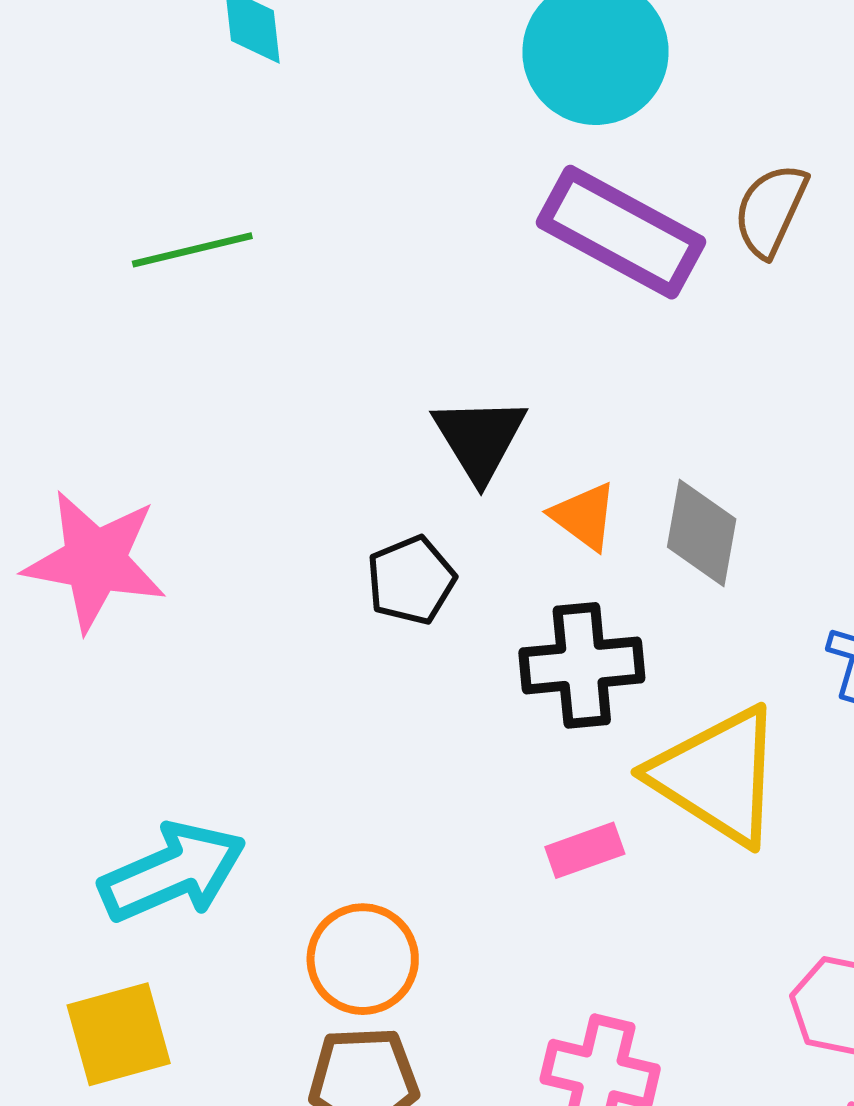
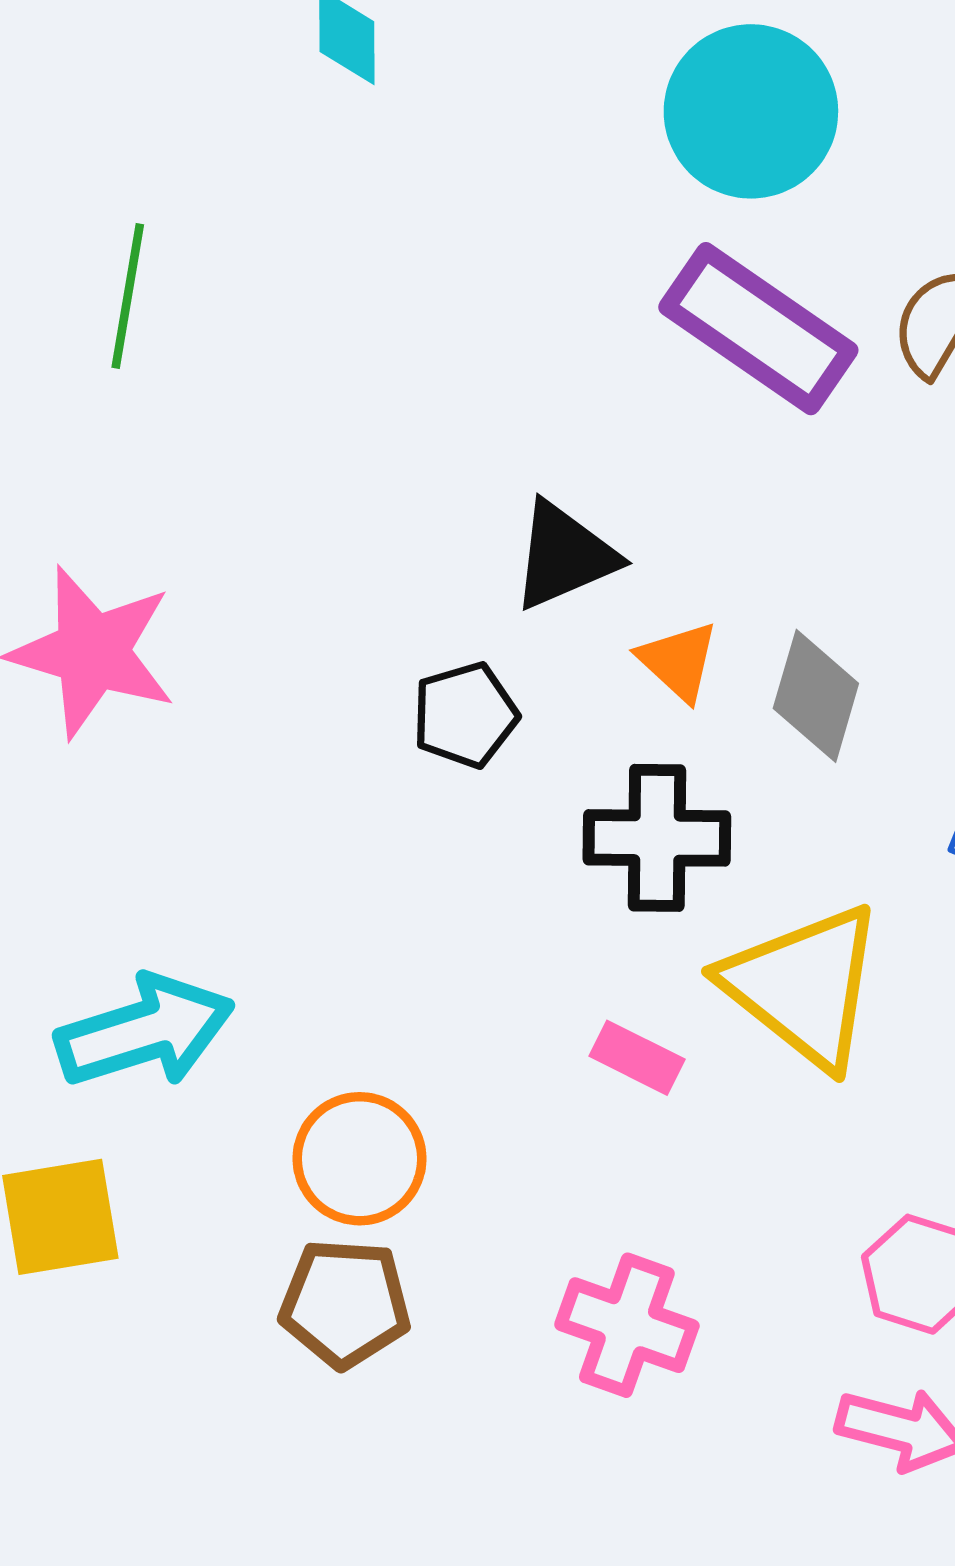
green line: (192, 250) -> (128, 296), moved, turned -73
black triangle: (480, 439) -> (564, 556), turned 32
pink rectangle: (585, 850) -> (637, 1058), turned 40

